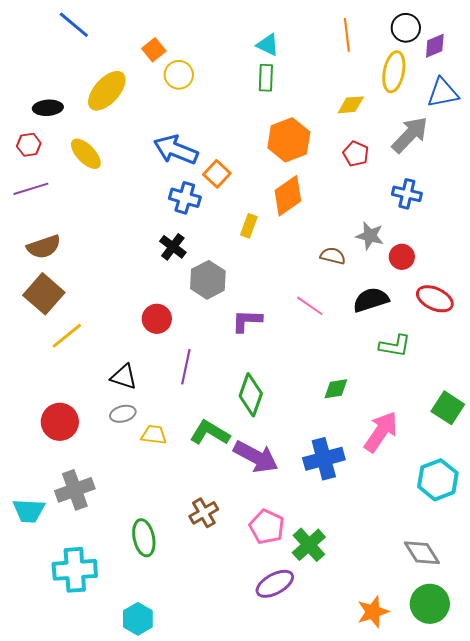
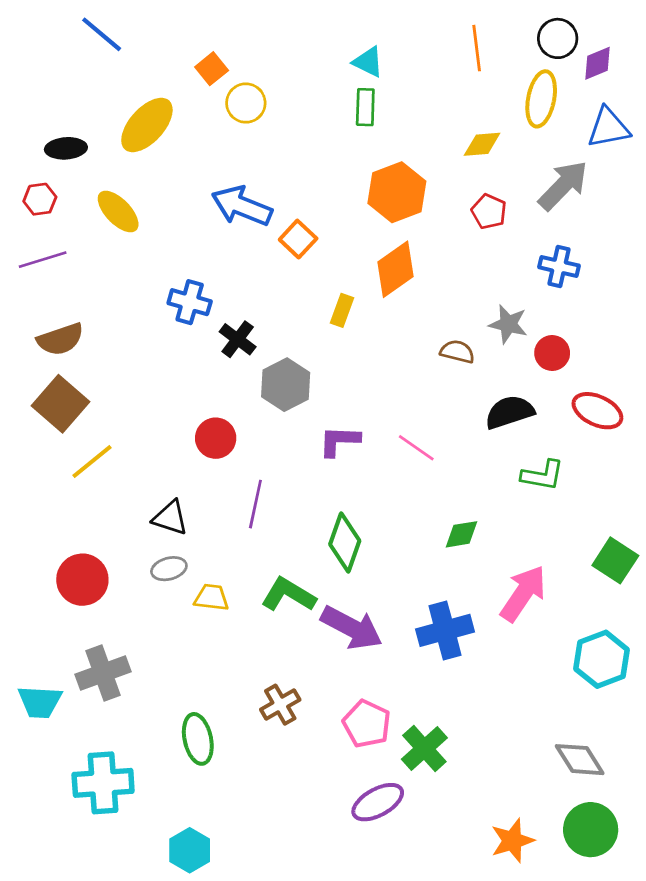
blue cross: (185, 198) -> (190, 302), moved
pink line: (310, 306) -> (416, 448), moved

